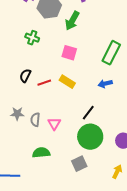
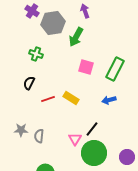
pink square: (69, 53) -> (86, 67), moved
black semicircle: (25, 76) -> (29, 83), moved
pink triangle: (54, 124) -> (75, 139), moved

